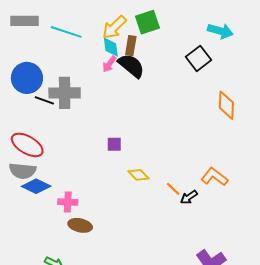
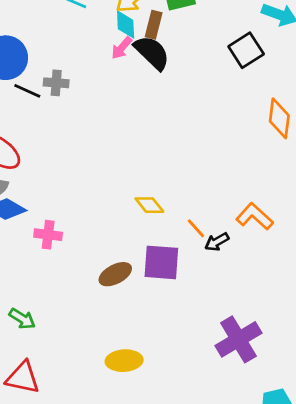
gray cross: (65, 93) -> (56, 83), size x0.6
purple square: (114, 144) -> (161, 262), moved, size x1.8
brown ellipse: (80, 225) -> (115, 274), moved, turned -45

